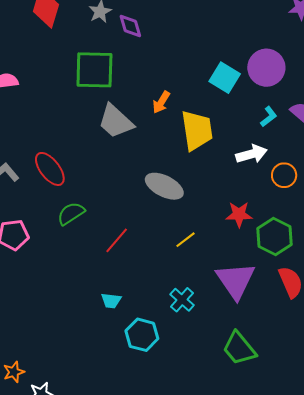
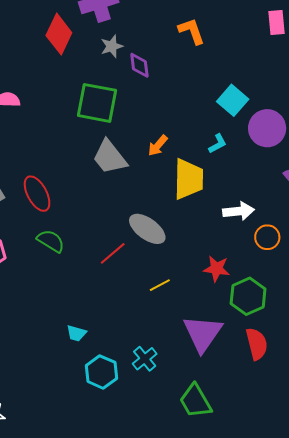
cyan square: (225, 78) -> (233, 100), moved
cyan L-shape: (269, 117) -> (218, 144), moved
green semicircle: (71, 213) -> (51, 241), turned 56
red line: (117, 240) -> (113, 253), moved
cyan cross: (182, 300) -> (145, 359), moved

